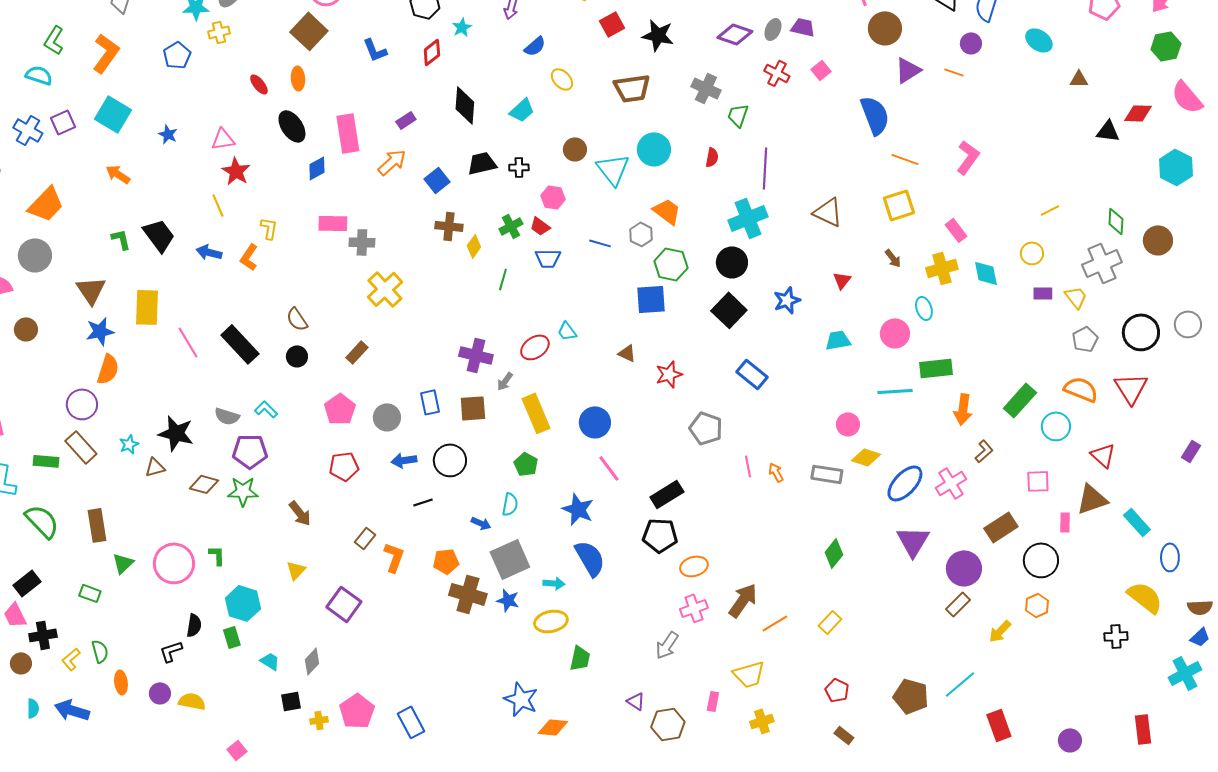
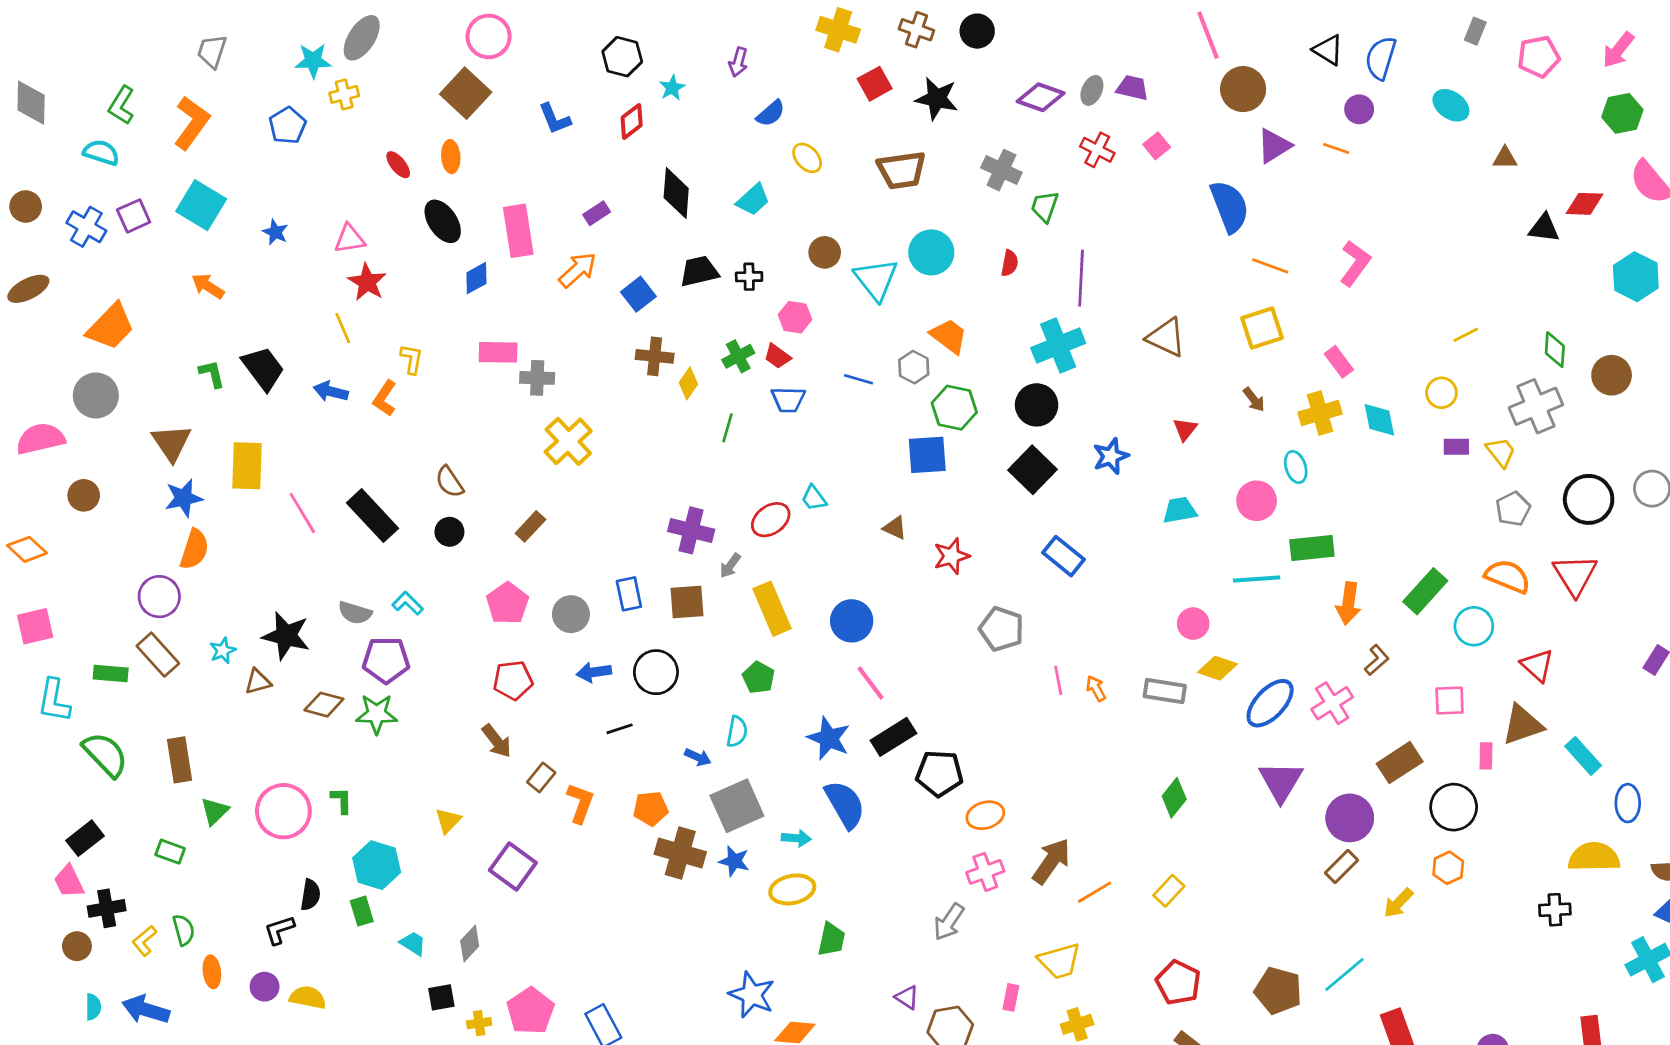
black rectangle: (667, 494) -> (893, 737), moved
brown arrow: (300, 513) -> (497, 741), moved
yellow semicircle: (1145, 597) -> (1594, 857), turned -39
red pentagon: (837, 690) -> (1178, 983), size x1.4

